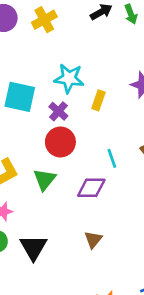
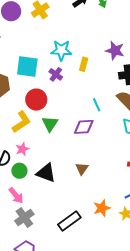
red circle: (60, 142) -> (36, 100), moved
brown triangle: (93, 239) -> (82, 169), moved
black triangle: (33, 247) -> (46, 173), turned -35

